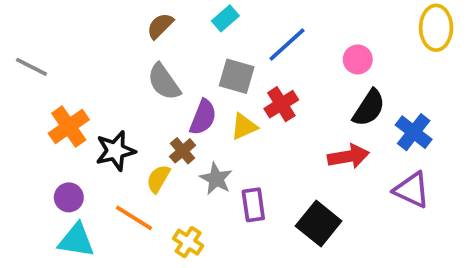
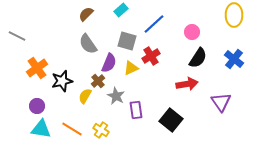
blue cross: (414, 132) -> (234, 59), moved
purple triangle: (412, 190) -> (221, 102), turned 30
orange line: (134, 218) -> (72, 129), moved

